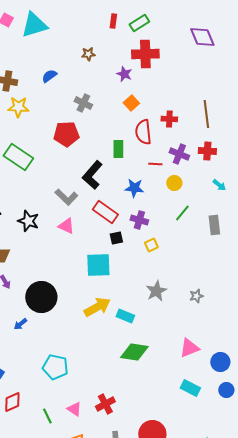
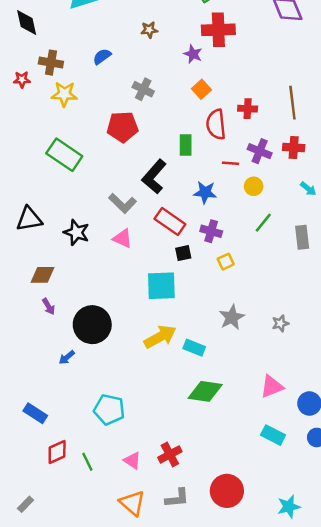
green line: (47, 416) -> (87, 462), moved

